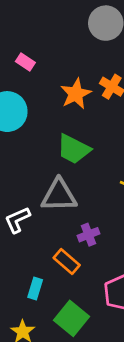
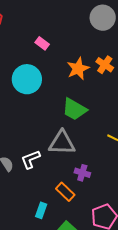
purple cross: (88, 235) -> (82, 173), turned 35

